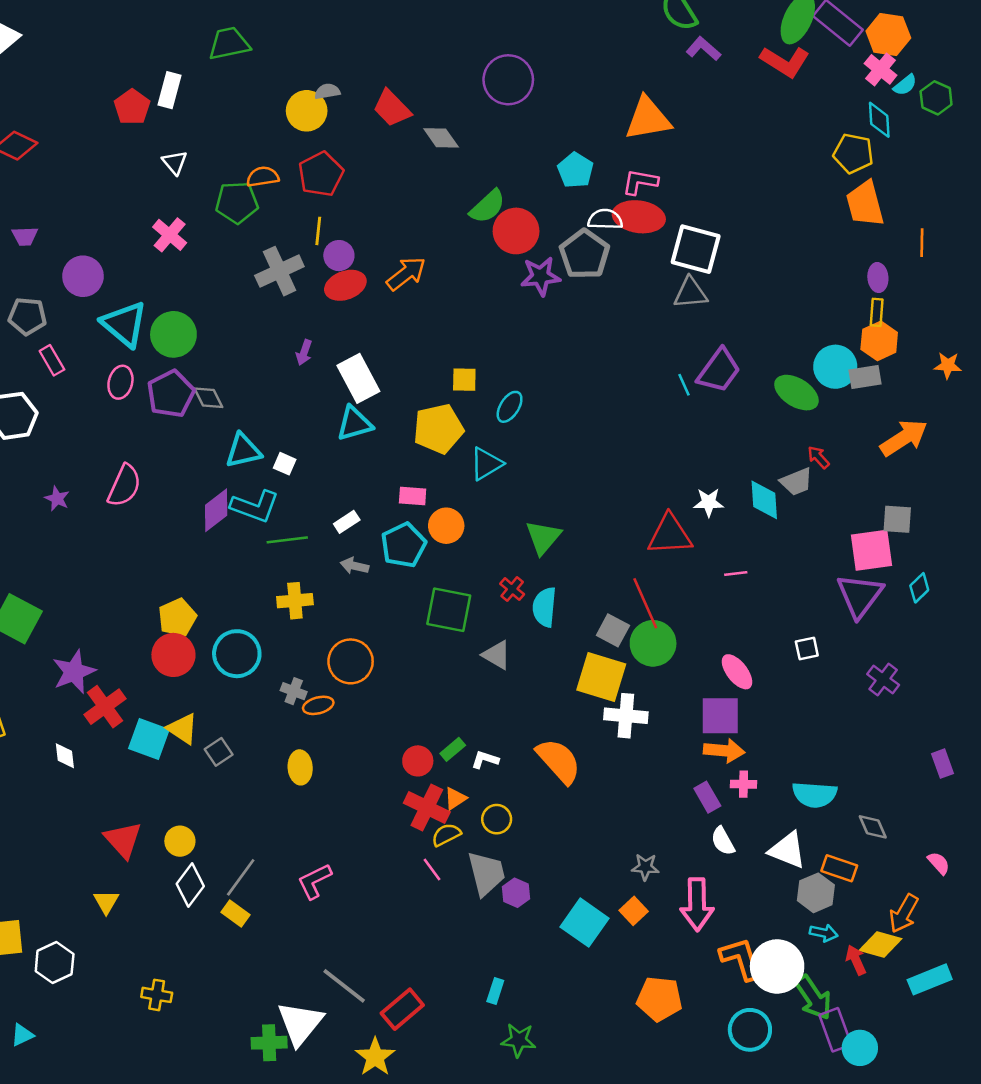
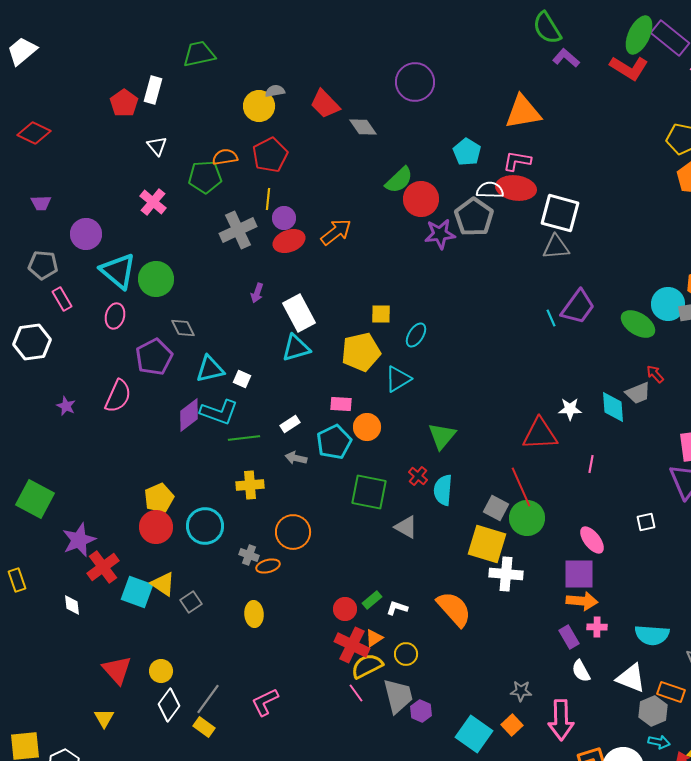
purple pentagon: (171, 394) -> (154, 357), moved
pink line: (736, 574) -> (591, 464), turned -72
yellow semicircle: (446, 835) -> (367, 666), size x1.4

